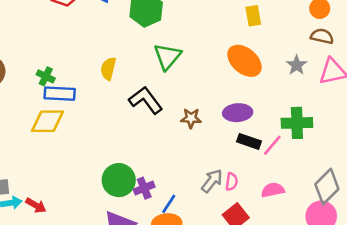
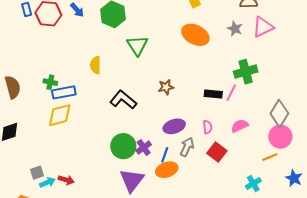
black L-shape: (146, 100) -> (123, 100), moved
purple ellipse: (238, 113) -> (174, 126), moved
gray arrow: (212, 181) -> (187, 147), moved

